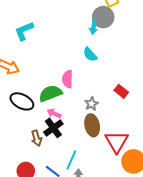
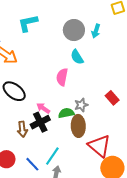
gray circle: (103, 17) -> (74, 30), moved
cyan semicircle: (90, 54) -> (77, 57), moved
green semicircle: (50, 93) -> (66, 113), moved, size x0.7
red triangle: (117, 142) -> (99, 146), turned -30

